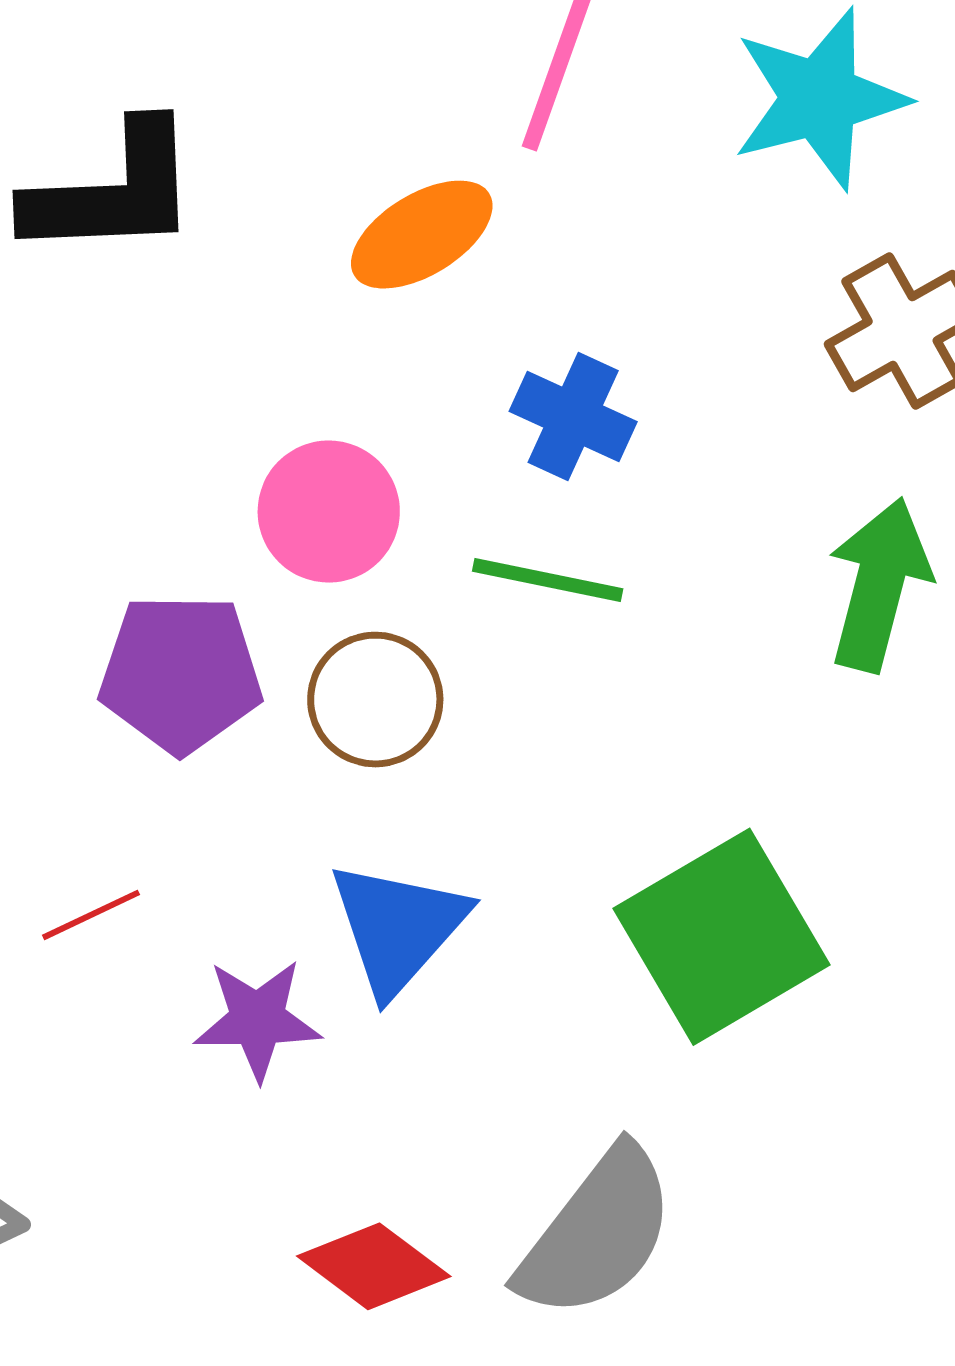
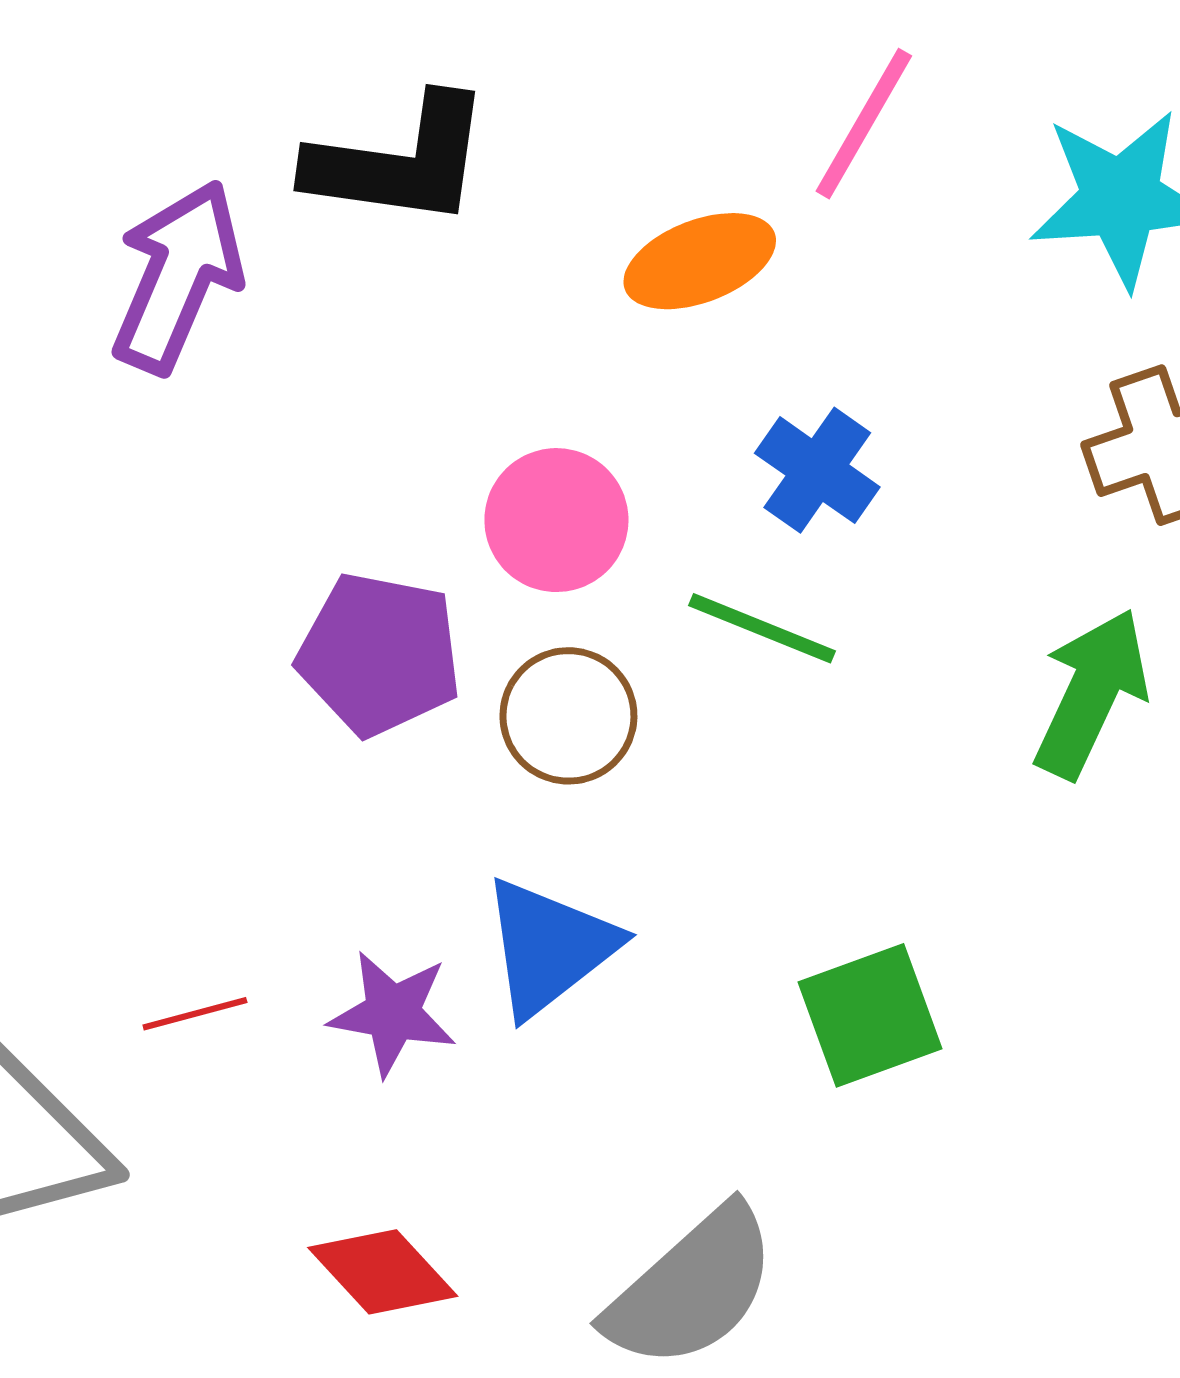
red line: (91, 915) -> (195, 1014), moved
green square: (721, 937) -> (870, 1015), size x0.7
red diamond: (374, 1266) -> (383, 1272), moved

